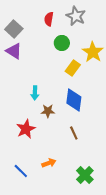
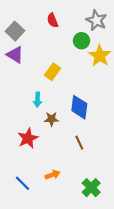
gray star: (76, 16) -> (96, 20), moved
red semicircle: (49, 19) -> (53, 20), turned -32
green circle: (62, 43) -> (81, 41), moved
yellow rectangle: (73, 68) -> (53, 72), moved

